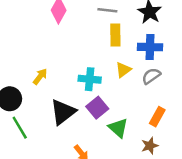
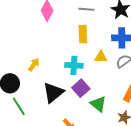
yellow rectangle: (115, 35) -> (83, 34), moved
yellow triangle: (123, 70) -> (101, 57), turned 40

